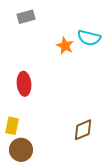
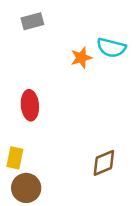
orange star: (65, 46) -> (81, 58), turned 30

